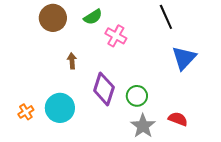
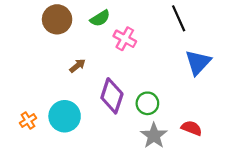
brown arrow: (72, 61) -> (77, 66), turned 56

